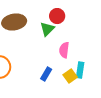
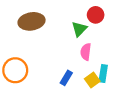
red circle: (57, 16) -> (96, 15), moved
green triangle: (47, 29) -> (79, 29), moved

